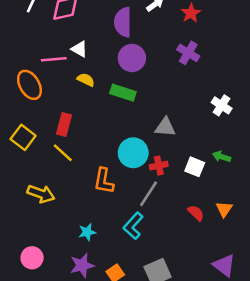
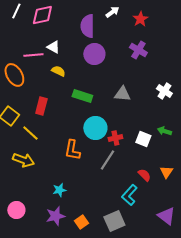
green rectangle: (123, 93) -> (82, 96), moved
gray triangle: (165, 127) -> (122, 94), moved
yellow line: (63, 153) -> (30, 133), moved
cyan L-shape: (133, 226) -> (129, 195), moved

